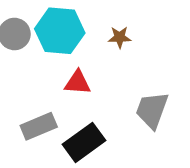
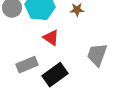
red triangle: (78, 83) -> (51, 38), turned 30

